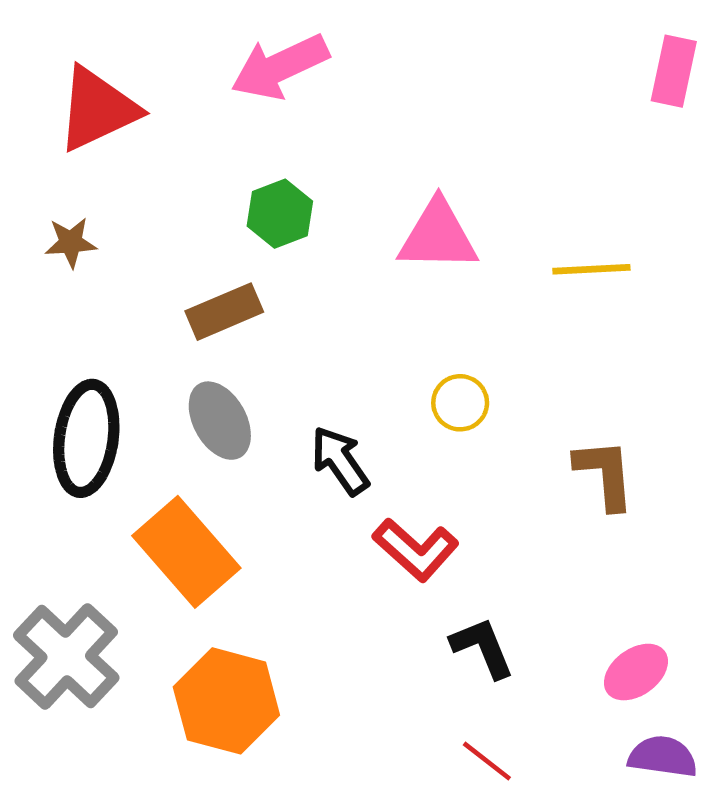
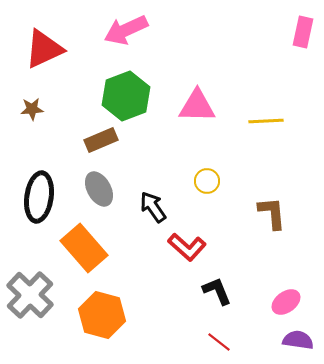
green hexagon: (280, 214) -> (126, 96), size x1.6

